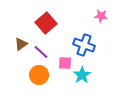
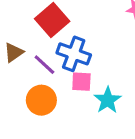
blue cross: (84, 45) -> (74, 54), moved

